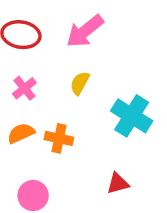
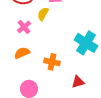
yellow semicircle: (80, 83) -> (43, 14), moved
orange cross: (59, 138) -> (52, 62), moved

